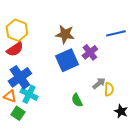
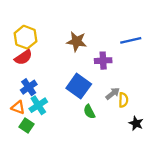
purple cross: (90, 52) -> (103, 61), turned 35
blue square: (67, 60) -> (79, 86), moved, turned -30
blue cross: (20, 77) -> (29, 87), size x0.7
cyan cross: (29, 94) -> (38, 105), turned 30

